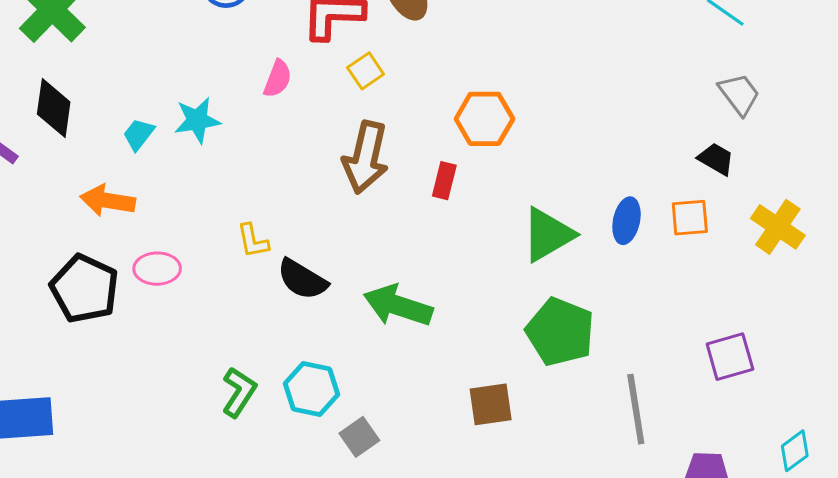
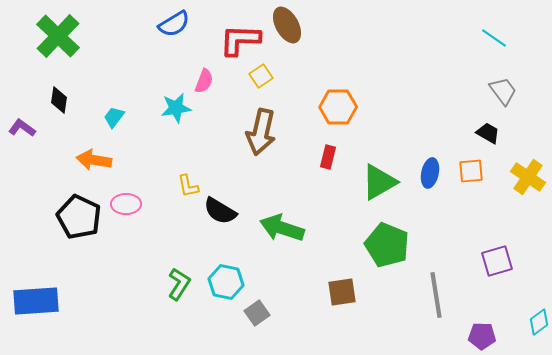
black diamond: (54, 108) -> (59, 100), size x0.7
cyan star: (197, 120) -> (176, 108), moved
red rectangle: (444, 181) -> (328, 157), moved

